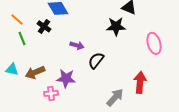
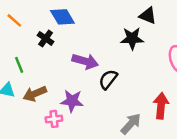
orange line: (17, 19) -> (14, 20), moved
green line: (22, 38) -> (19, 65), moved
purple arrow: (77, 45) -> (85, 61), size x1.5

